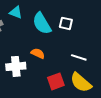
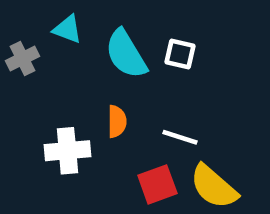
orange semicircle: (38, 53) -> (117, 121), turned 64
white line: (79, 57) -> (180, 137), moved

